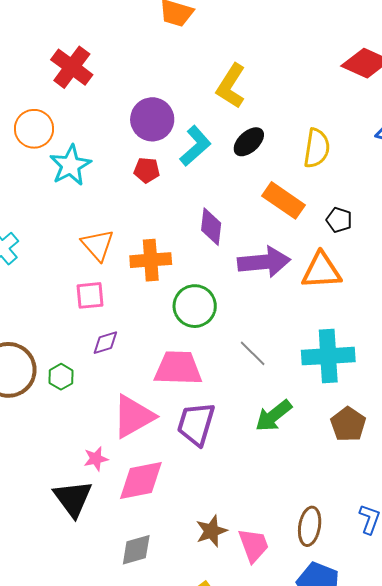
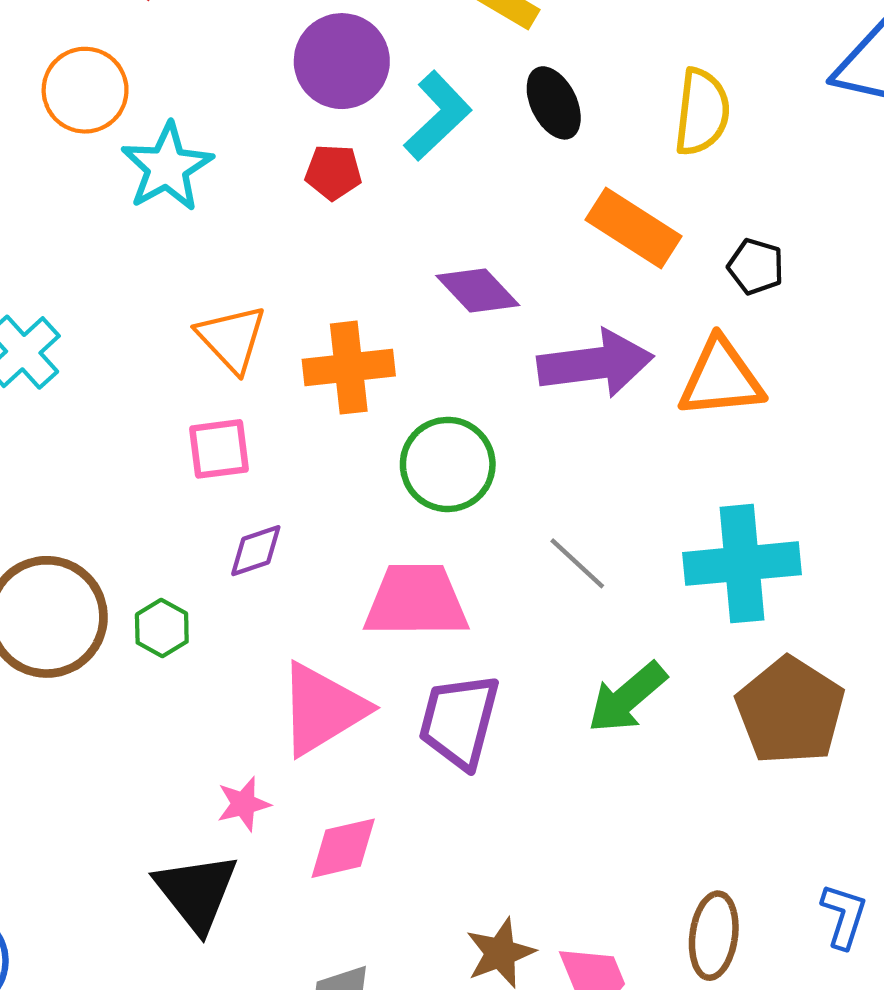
black ellipse: (249, 142) -> (554, 103), turned -72
purple diamond: (211, 227) -> (478, 291), turned -48
brown pentagon: (348, 424) -> (790, 711), size x1.4
pink diamond: (141, 481) -> (343, 848), size x0.7

